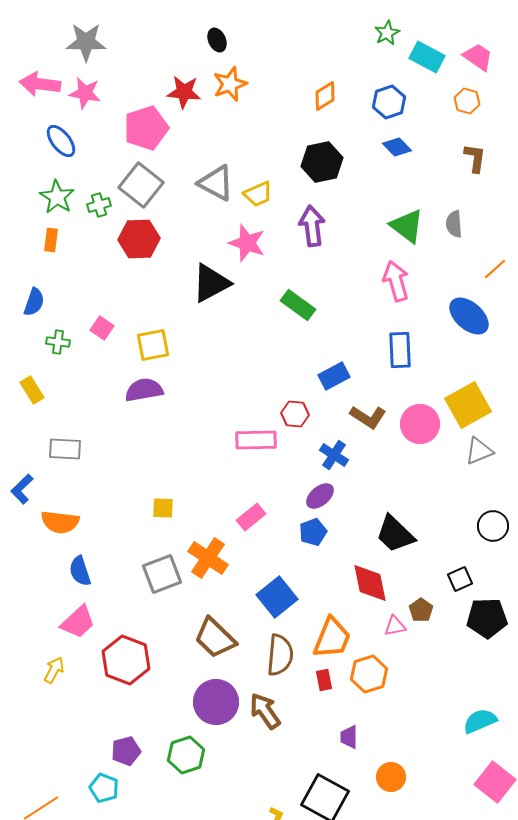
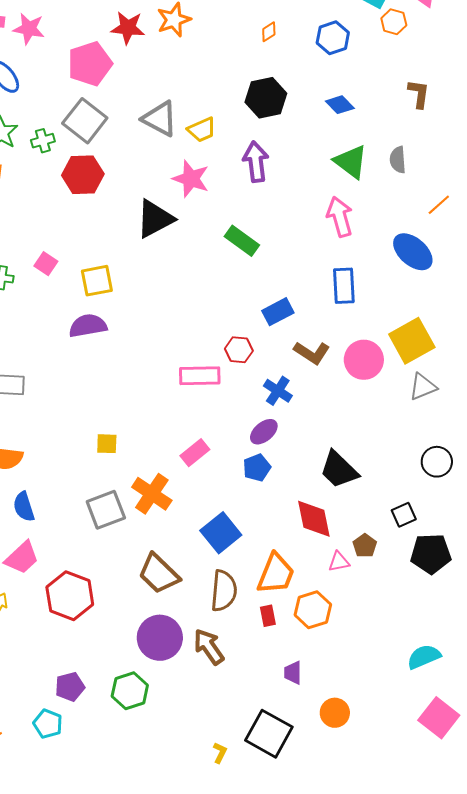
orange diamond: (325, 96) -> (269, 32), size x0.7
orange hexagon: (467, 101) -> (394, 22), moved
blue diamond: (397, 147) -> (340, 105), moved

